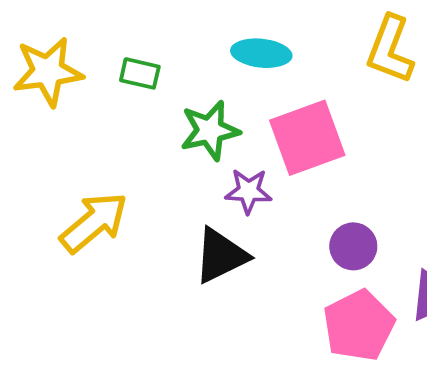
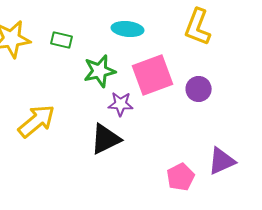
purple circle: (353, 246) -> (199, 89), moved
pink pentagon: (359, 326) -> (181, 177), size x0.7

